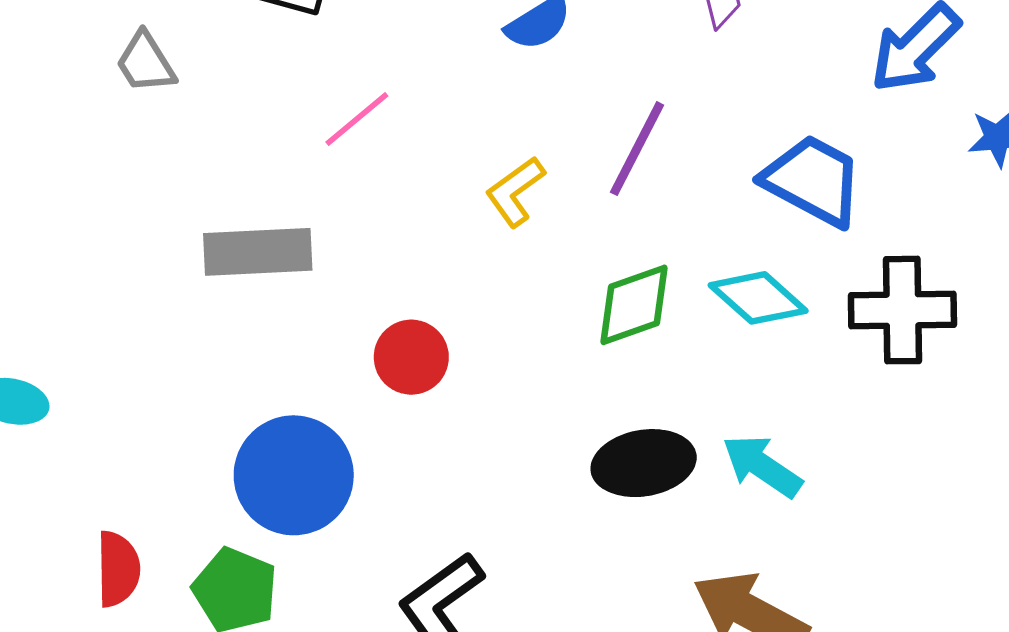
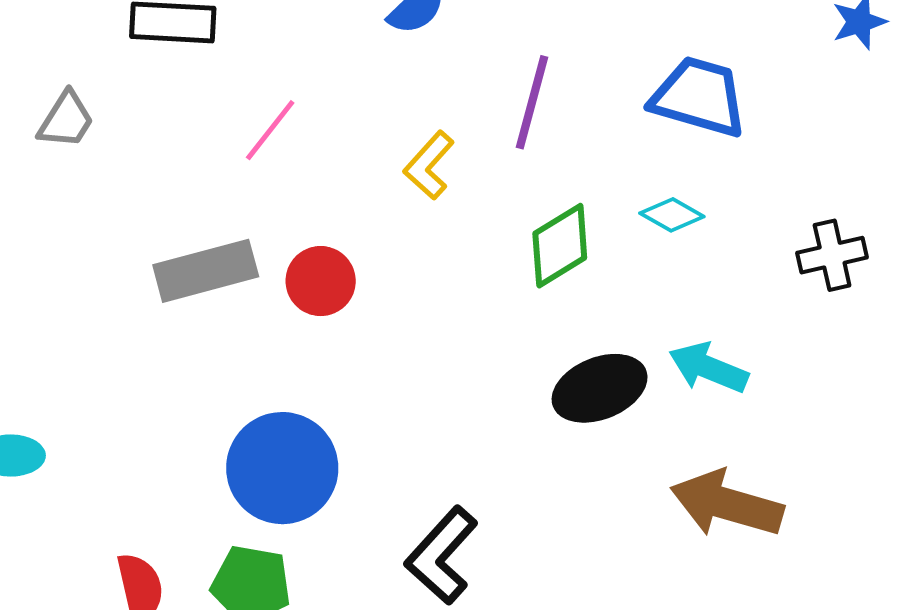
gray trapezoid: (146, 63) -> (66, 120), turned -104
cyan diamond: (758, 298) -> (672, 215), size x0.7
black cross: (902, 310) -> (832, 255), moved, size x0.7
red circle: (411, 357) -> (321, 281), moved

